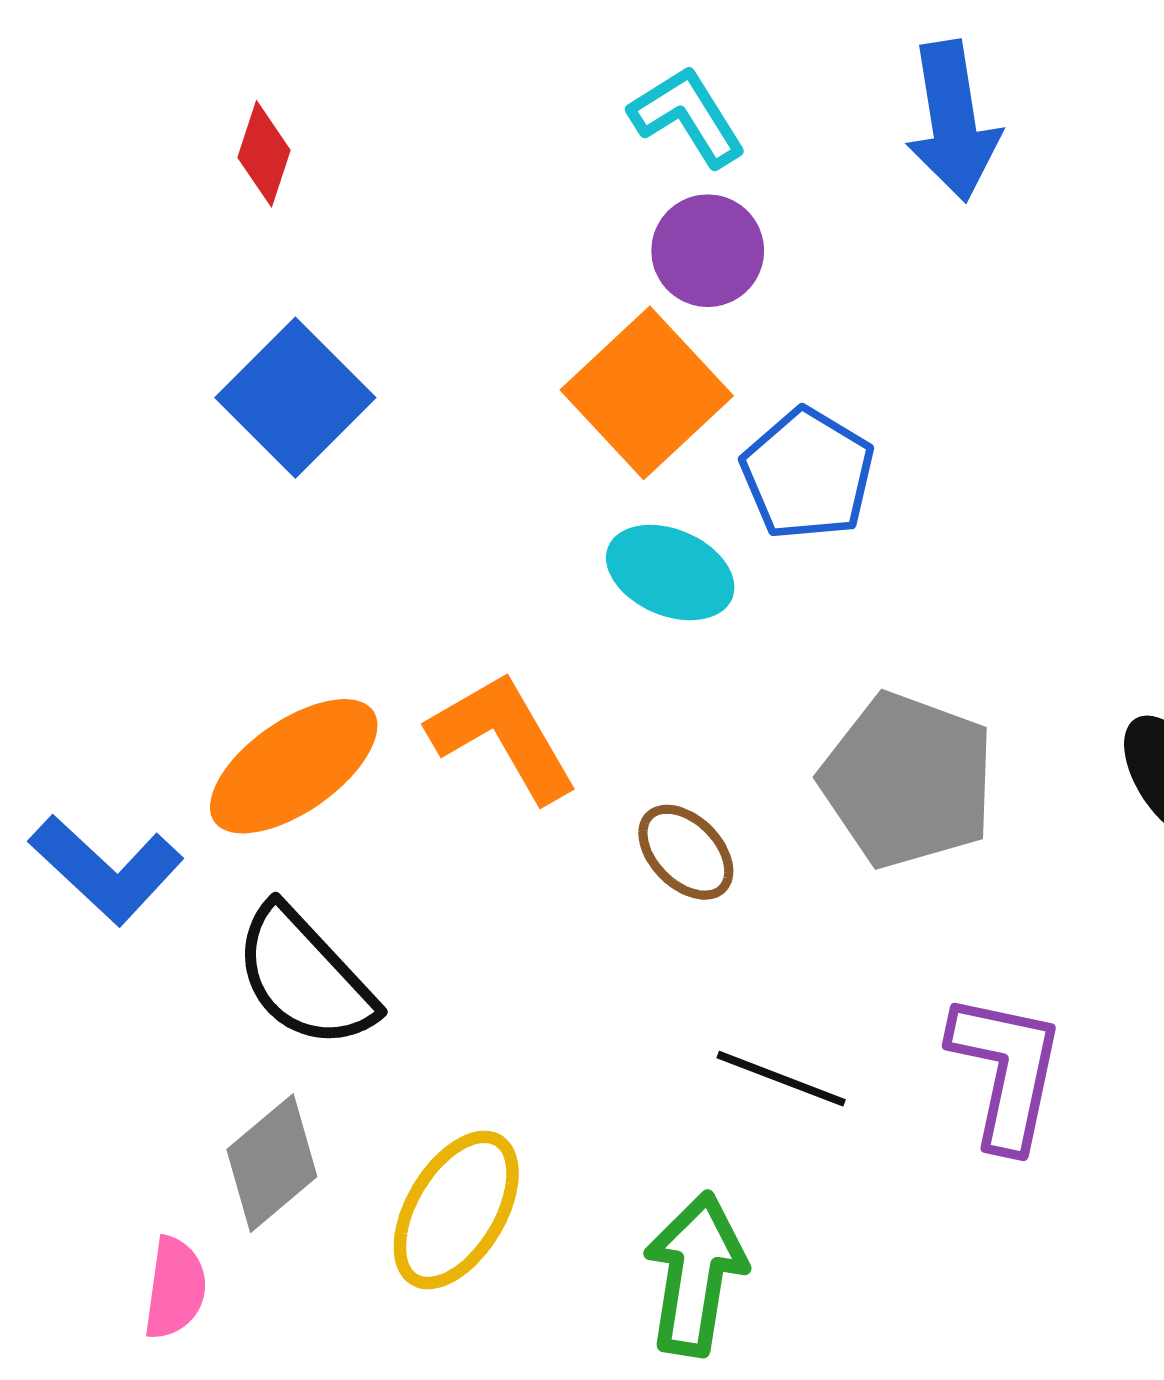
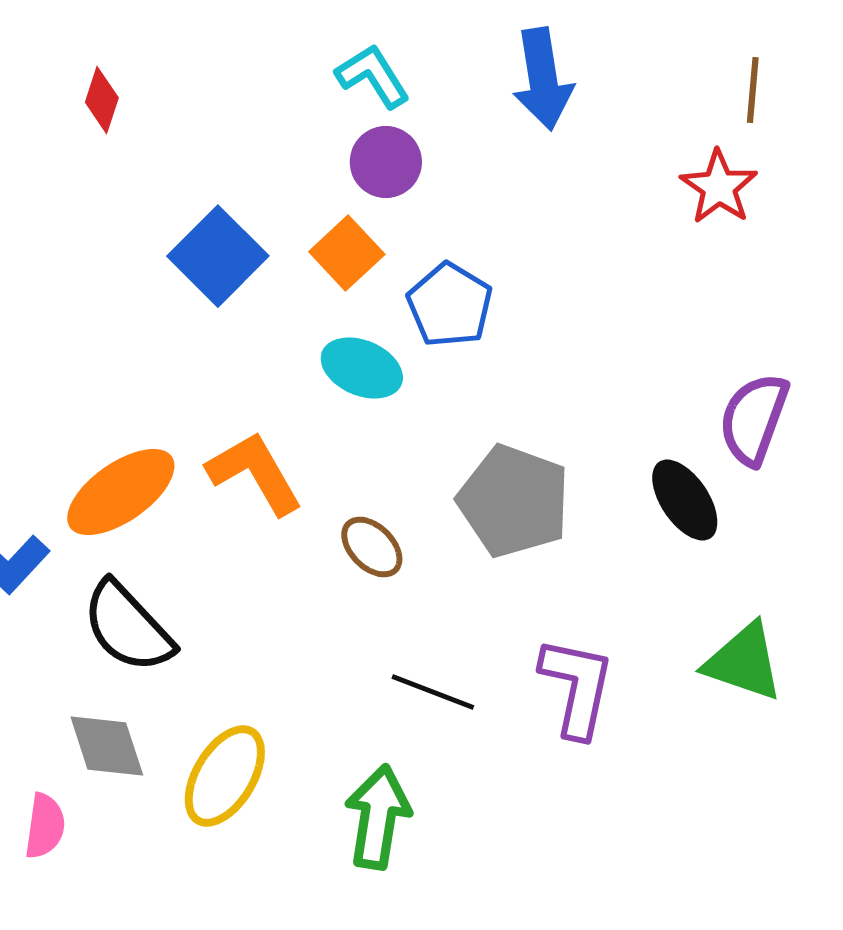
orange square: (647, 393) -> (347, 253), size x0.7
blue square: (295, 398) -> (218, 256), moved
gray diamond: (272, 1163) -> (107, 746), turned -68

